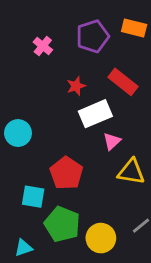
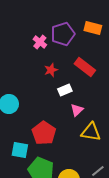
pink cross: (43, 46) -> (40, 42), moved
white rectangle: (95, 114) -> (65, 90), size x0.6

